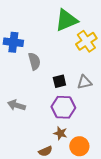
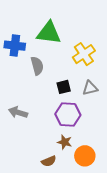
green triangle: (66, 20) -> (49, 33), moved, turned 30
yellow cross: (86, 41) -> (84, 54), moved

